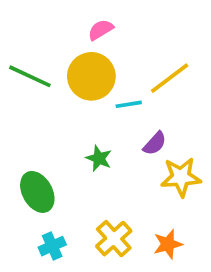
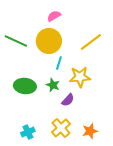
cyan line: (129, 104) -> (59, 63), moved, turned -64
purple semicircle: (155, 143) -> (68, 100), moved
yellow star: (181, 177) -> (80, 77), moved
green ellipse: (37, 192) -> (25, 86), moved, turned -55

